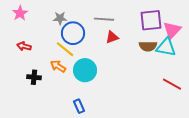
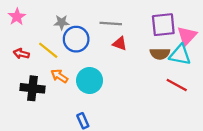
red triangle: (112, 37) -> (120, 44), turned 40
yellow line: (65, 49) -> (48, 50), moved
black cross: (34, 77) -> (33, 88), size x1.5
red line: (172, 84) -> (177, 85), moved

